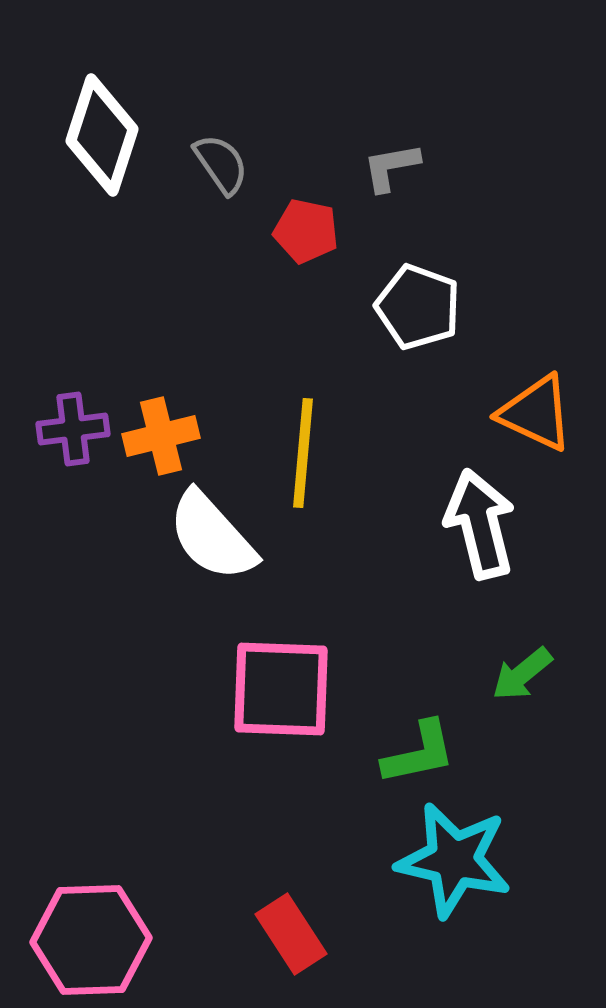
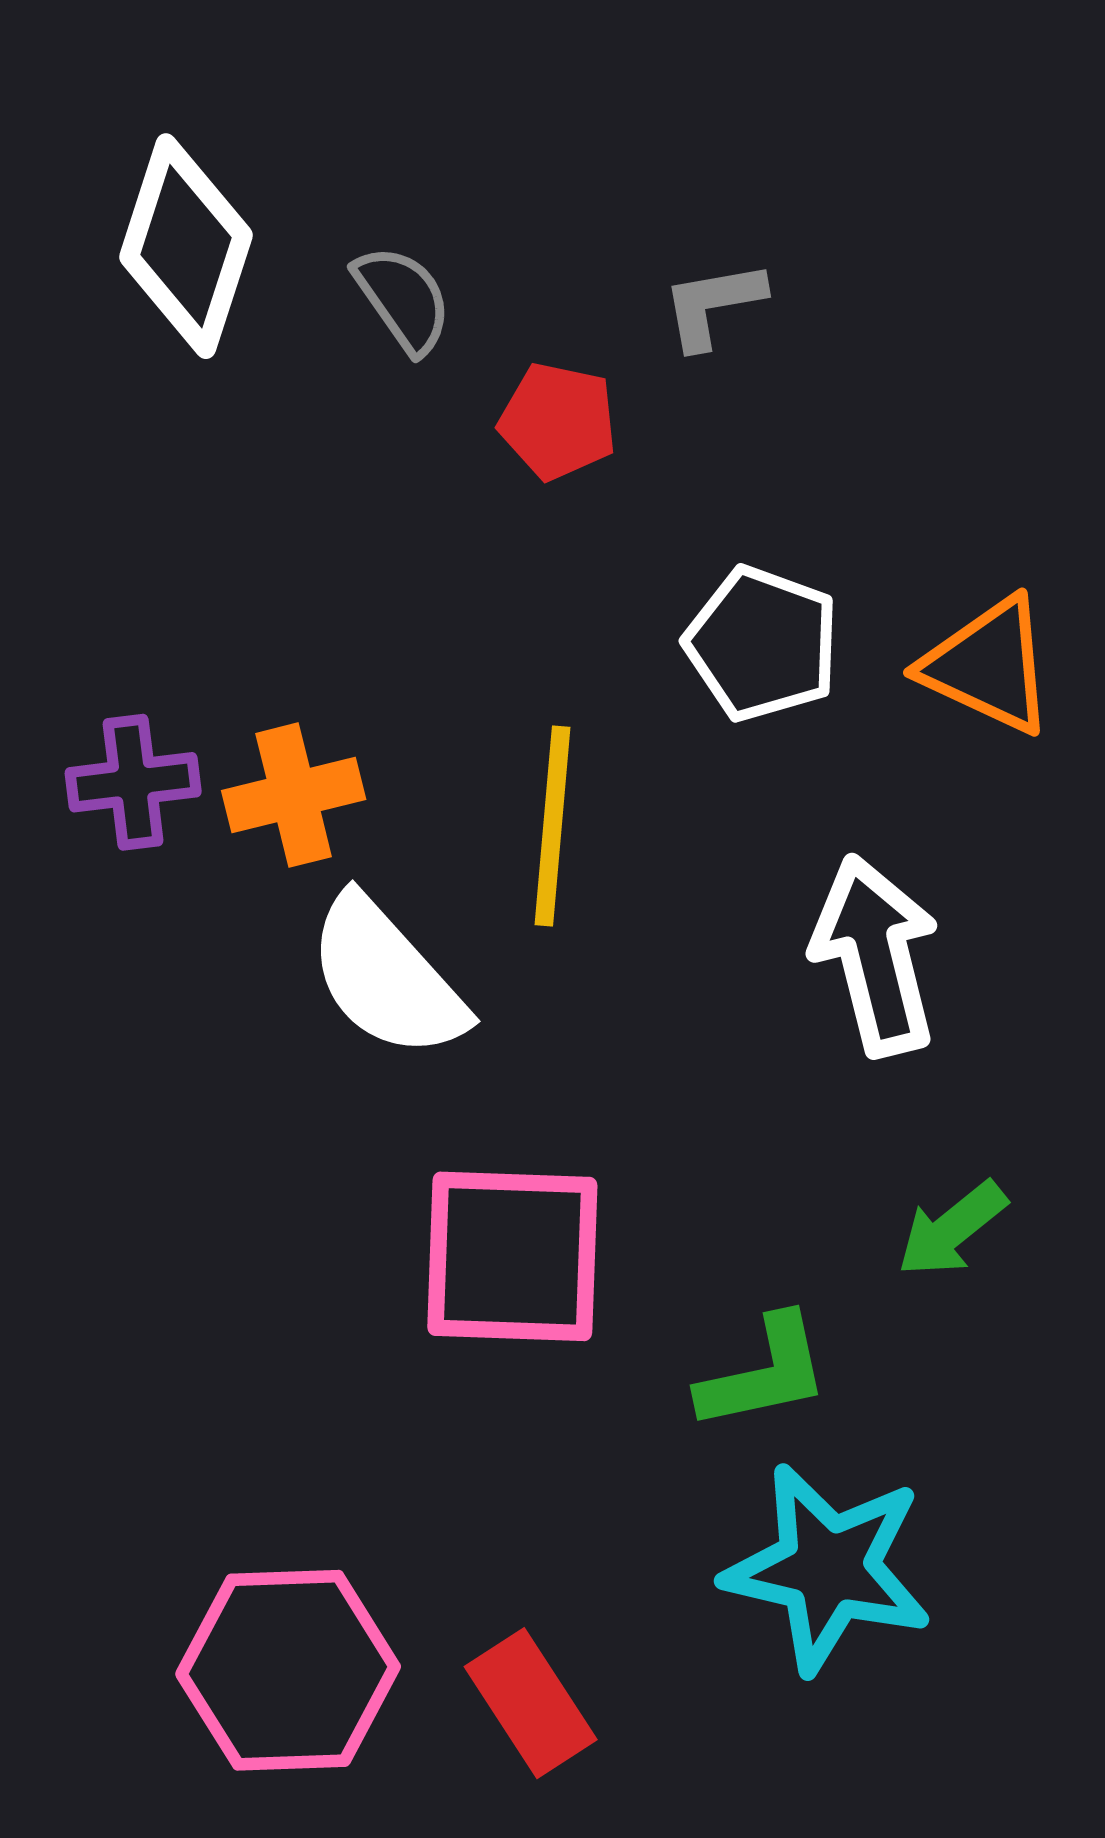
white pentagon: (418, 307) -> (762, 644), moved
orange triangle: (536, 413) -> (988, 666), moved
pink hexagon: (91, 940) -> (288, 1670), moved

